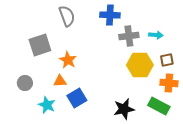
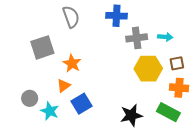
orange triangle: (60, 81) -> (64, 86), turned -32
gray circle: (25, 83) -> (30, 98), moved

